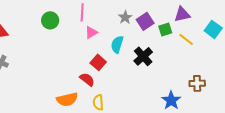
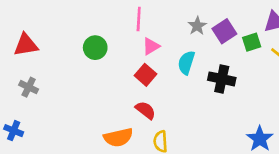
green circle: (50, 20) -> (95, 48), moved
black cross: (143, 56) -> (222, 79), turned -36
red square: (98, 62) -> (146, 75), moved

